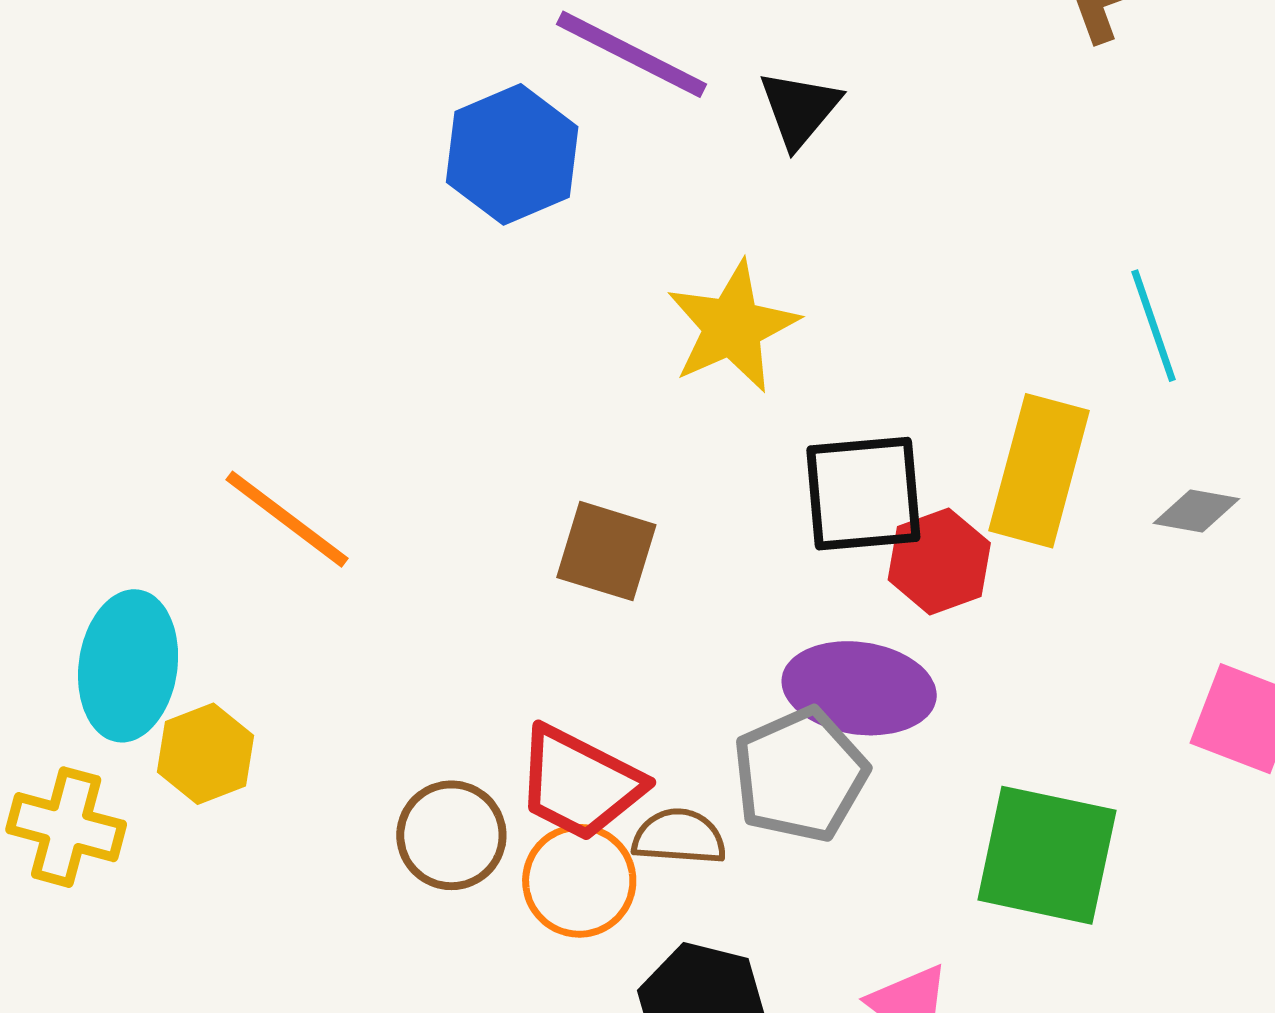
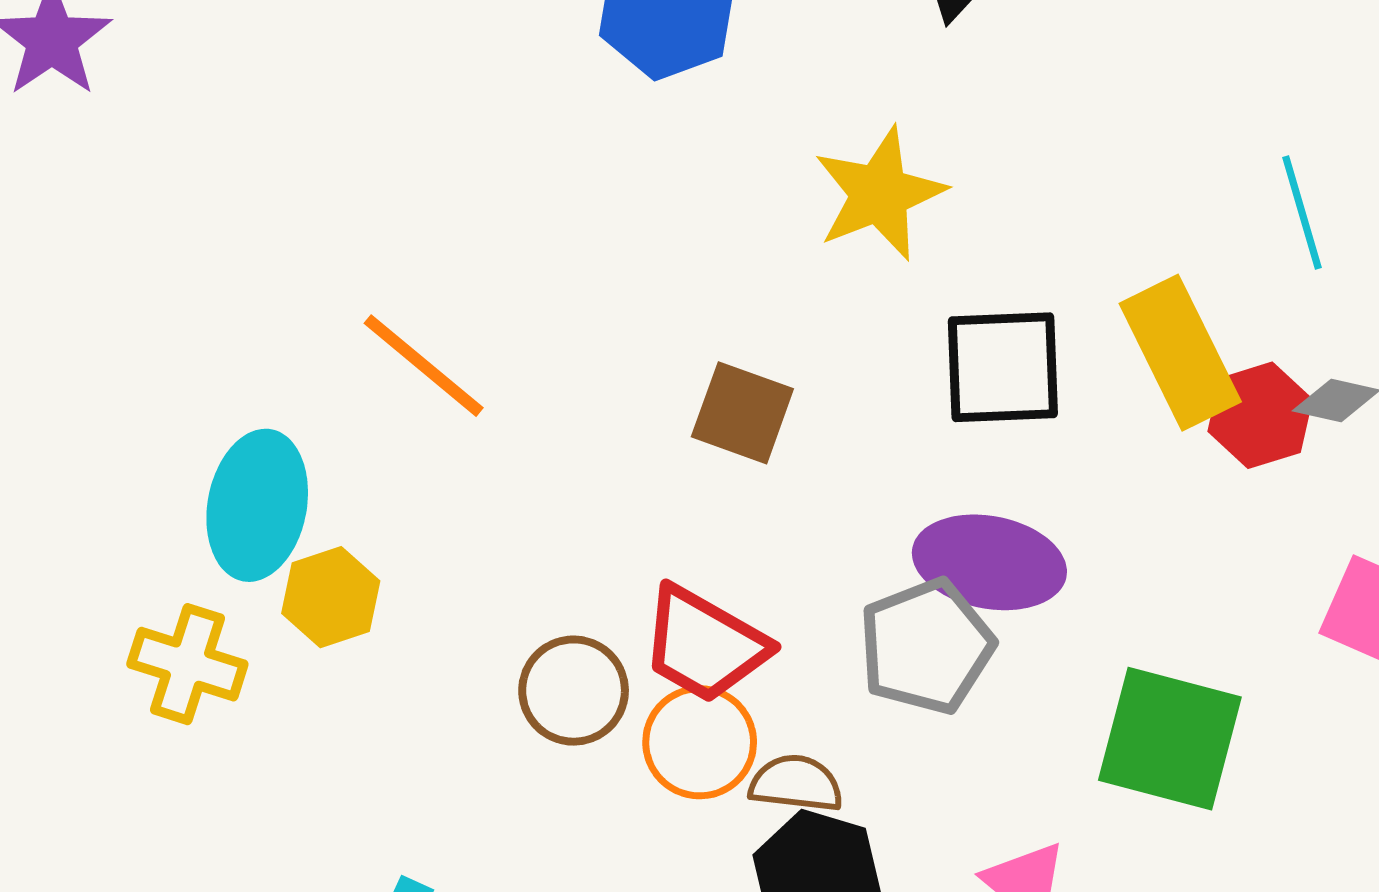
yellow rectangle: (1039, 471) -> (1180, 353), turned -44
red hexagon: (939, 561) -> (1260, 415), moved
brown semicircle: (679, 837) -> (796, 784), moved

